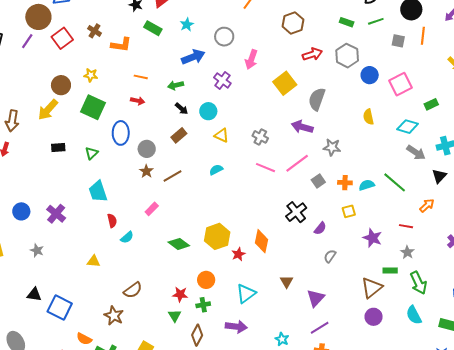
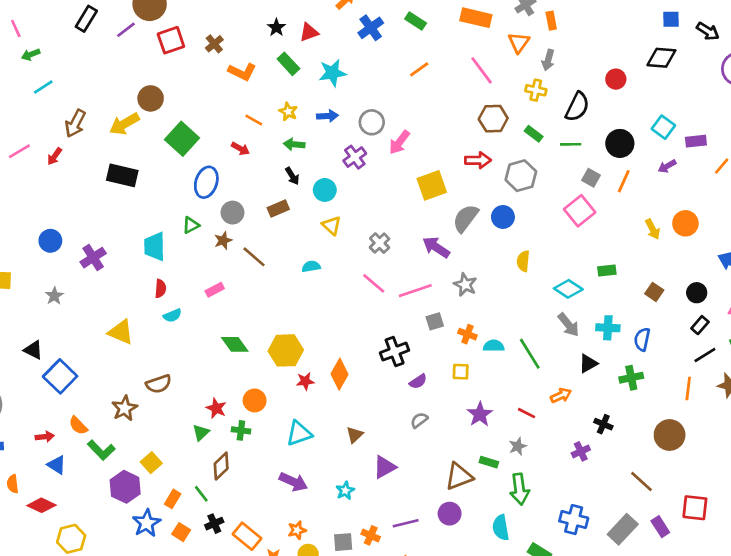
brown hexagon: (293, 23) -> (493, 119), moved
cyan star: (187, 25) -> (332, 73), size x1.5
gray circle: (224, 37) -> (372, 122), moved
blue arrow: (193, 57) -> (327, 116), size x0.7
yellow star: (91, 75) -> (288, 112), moved
blue circle: (370, 75) -> (503, 217), moved
pink square: (400, 84) -> (580, 211), moved, turned -30
black rectangle: (58, 147) -> (122, 175), size x1.6
green triangle: (92, 153) -> (191, 225), moved
brown line: (173, 176) -> (254, 257), turned 54
yellow triangle: (93, 261) -> (121, 332), size x1.5
purple arrow: (236, 327) -> (293, 482), moved
purple line: (320, 328) -> (406, 523), moved
cyan star: (282, 339) -> (345, 491), moved

